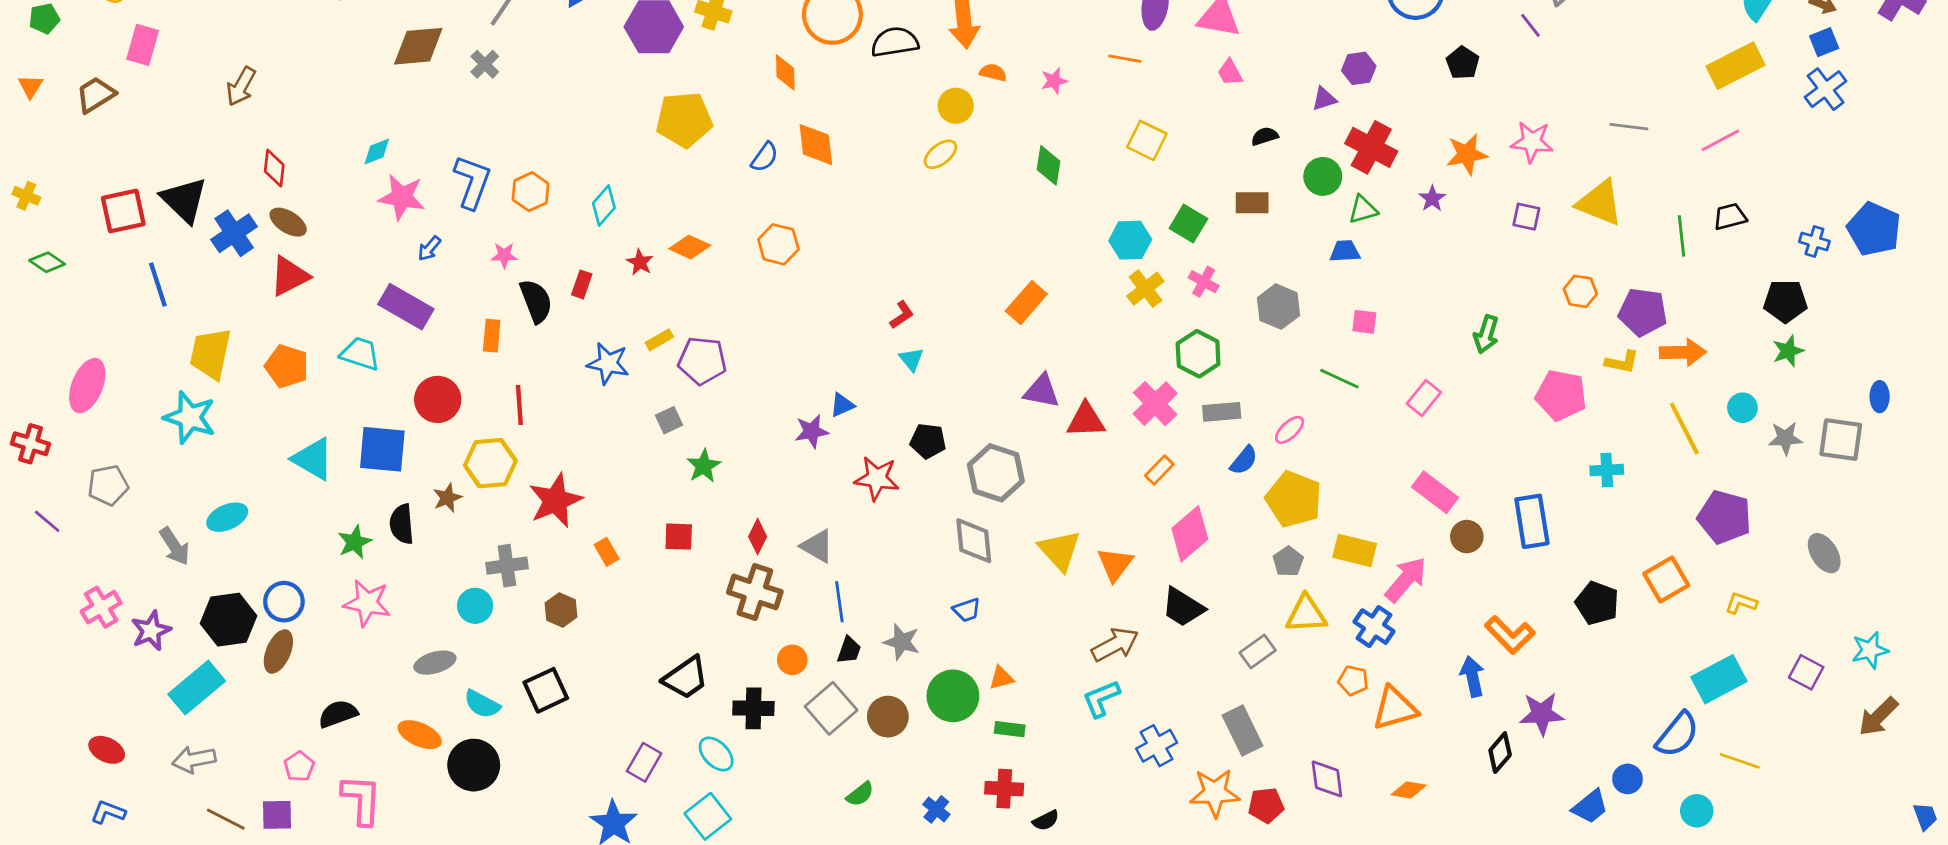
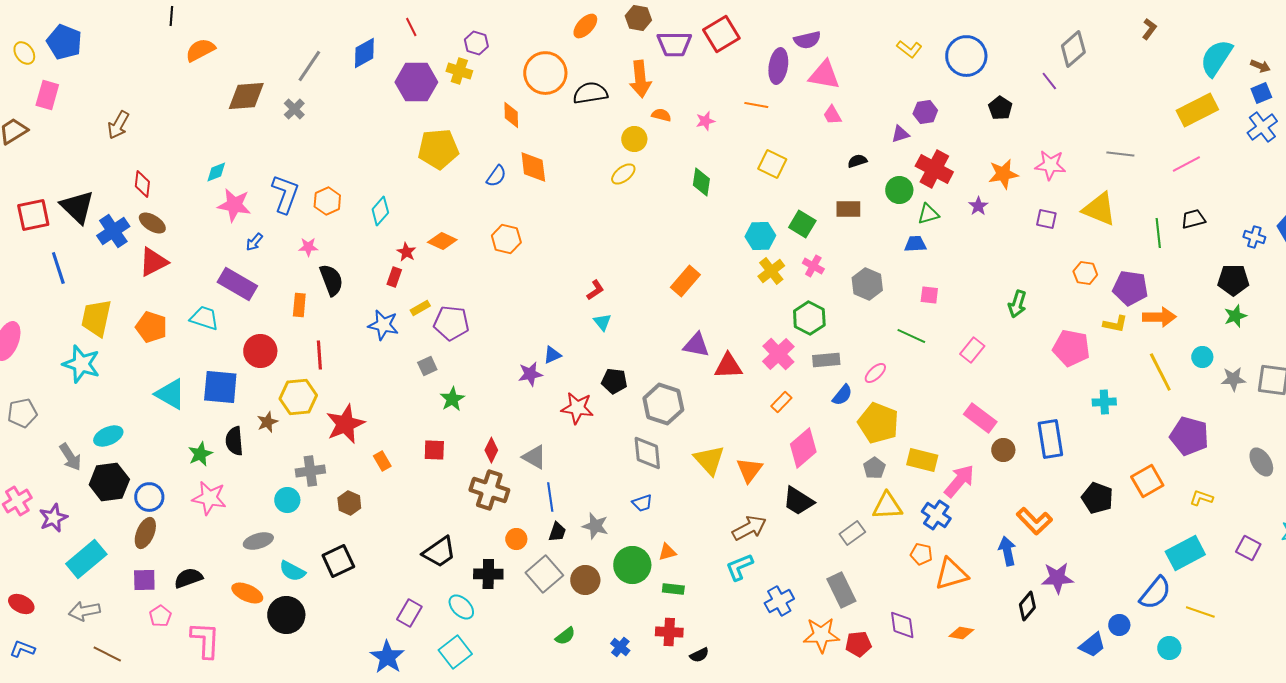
red rectangle: (582, 284) -> (394, 277), moved
black hexagon: (229, 620) -> (109, 482), moved
purple square: (277, 815) -> (144, 580), moved

